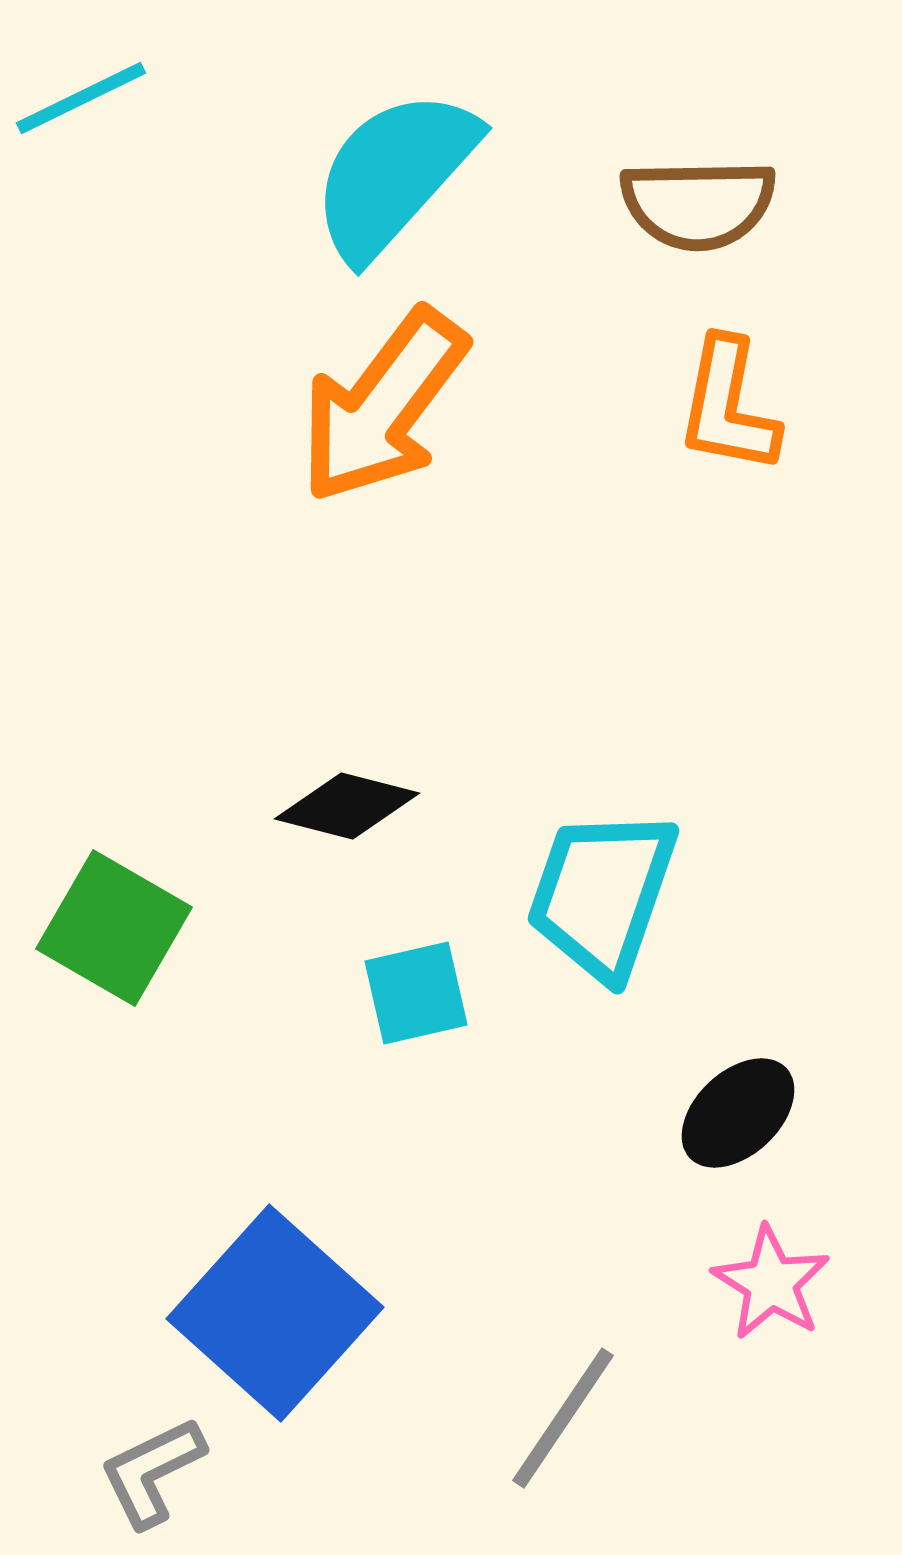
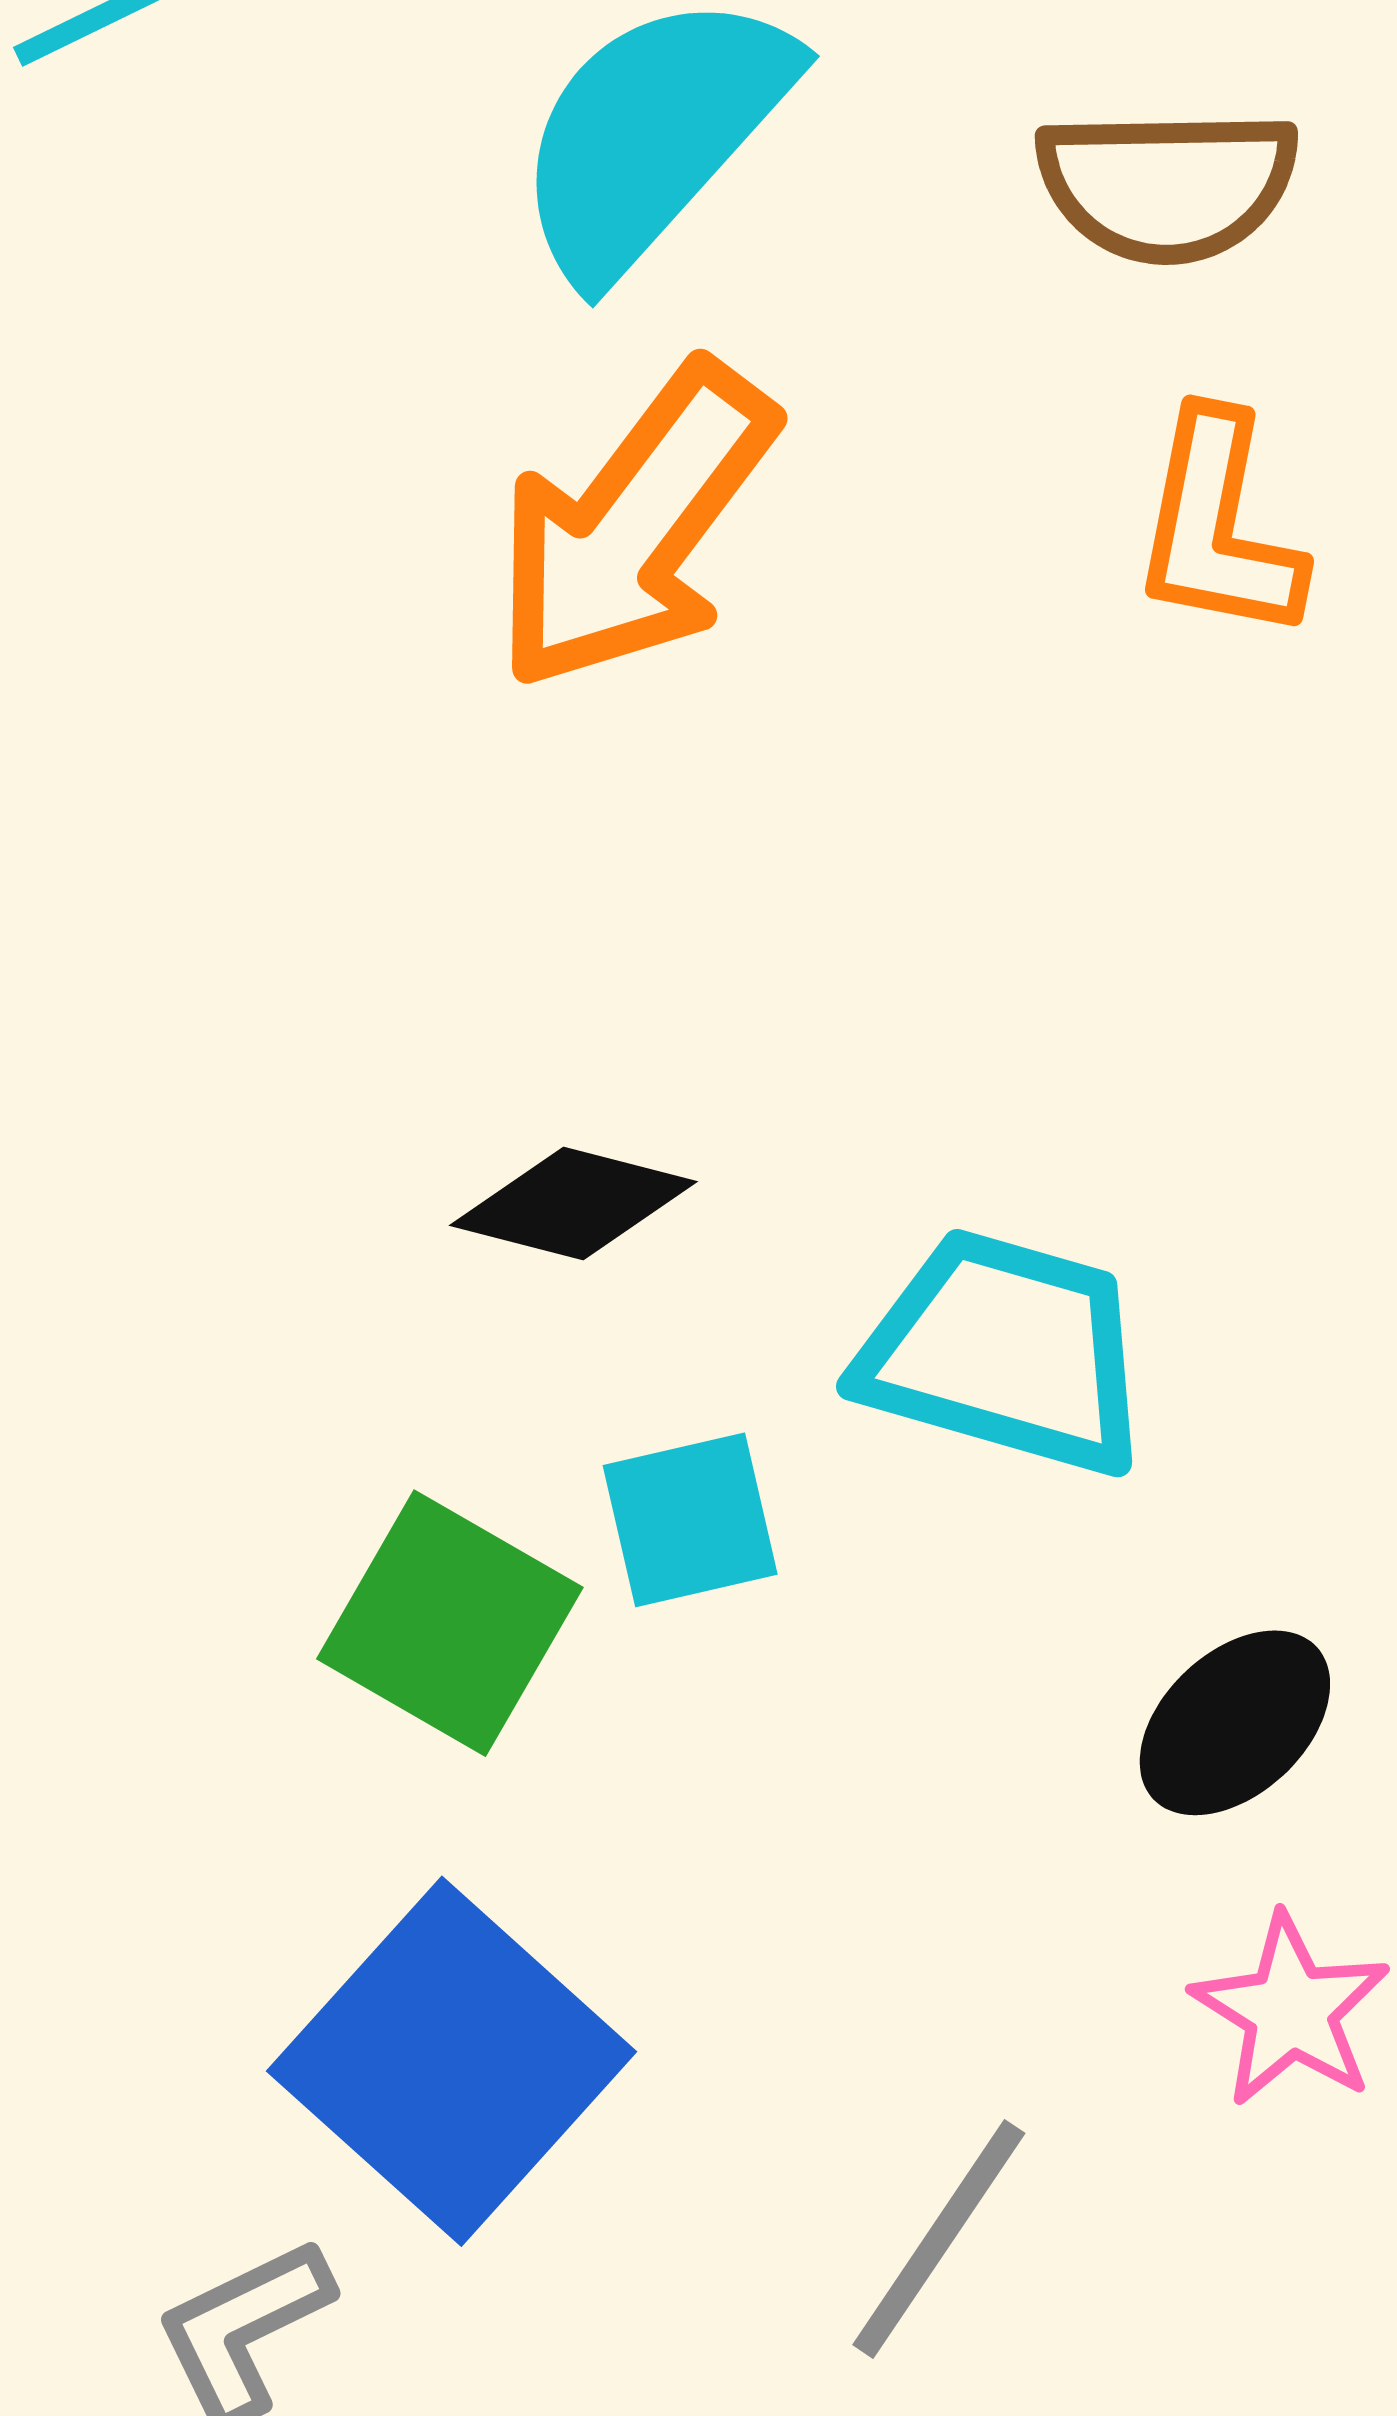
cyan trapezoid: (602, 894) -> (1005, 1352), turned 87
green square: (114, 928) -> (450, 1623), moved

